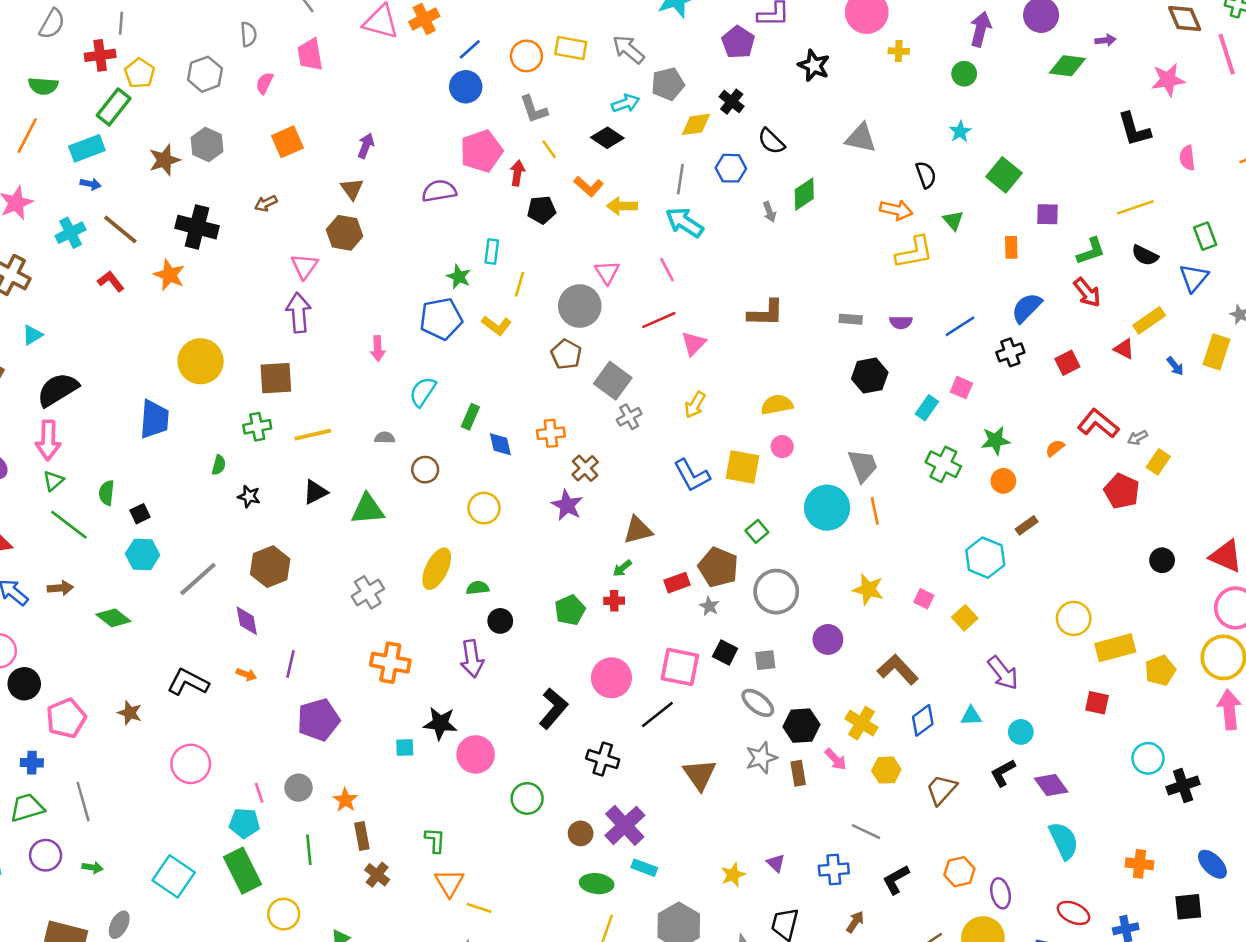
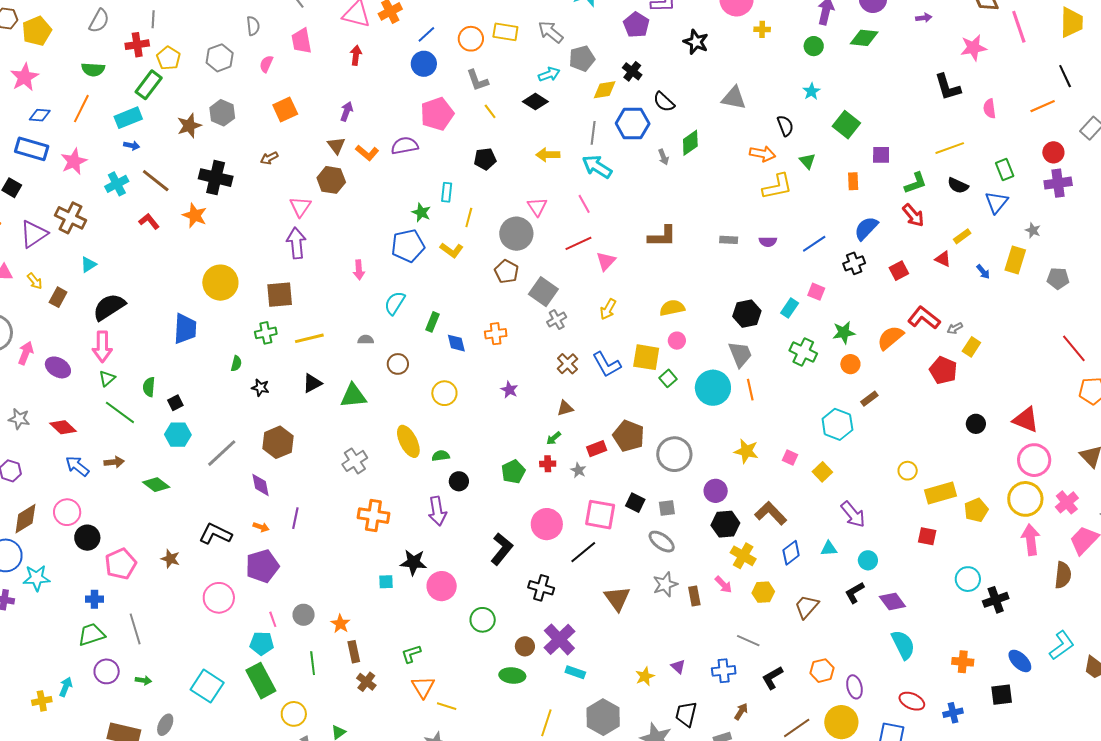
green diamond: (1067, 66) -> (864, 38), moved
blue hexagon: (731, 168) -> (633, 123), size x1.4
red arrow: (517, 173) -> (356, 55), moved
orange L-shape: (589, 186) -> (367, 153), moved
yellow rectangle: (1149, 320) -> (962, 236), size x0.7
black hexagon: (870, 376) -> (747, 314), moved
orange semicircle: (1055, 448) -> (890, 338), size x1.8
brown cross: (585, 468) -> (567, 364), moved
purple star: (567, 505) -> (509, 390), size x0.7
brown triangle: (638, 530) -> (565, 408), size x0.7
green square: (757, 531) -> (668, 378), moved
yellow ellipse: (437, 569) -> (408, 441), turned -52
gray star: (709, 606) -> (578, 470), moved
yellow circle: (1074, 618) -> (908, 471), size x0.7
purple pentagon: (318, 720) -> (262, 566), moved
black hexagon: (801, 726) -> (725, 524), moved
green L-shape: (435, 840) -> (411, 654), turned -110
green ellipse: (597, 884) -> (512, 675), moved

